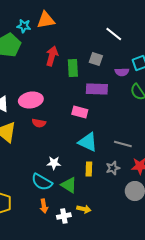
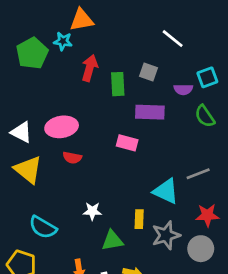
cyan star: (24, 26) -> (63, 41), moved
cyan triangle: (88, 142) -> (166, 191), moved
gray line: (123, 144) -> (198, 174), moved, turned -36
gray star: (113, 168) -> (166, 235), moved, size x1.5
cyan semicircle: (42, 182) -> (43, 227), moved
green triangle: (69, 185) -> (112, 241), turned -42

